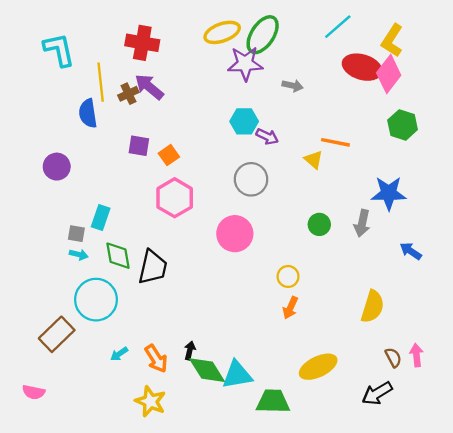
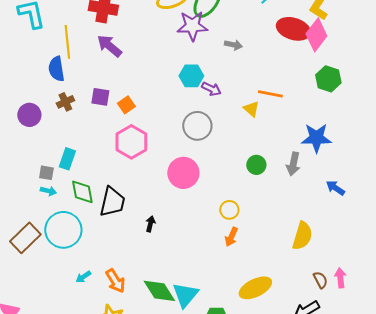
brown cross: (128, 94) -> (65, 102), moved
brown rectangle: (57, 334) -> (25, 238), moved
black arrow: (190, 351) -> (150, 224), moved
cyan triangle: (237, 375) -> (185, 295), turned -40

